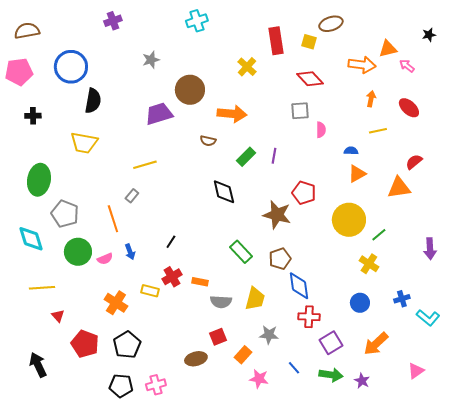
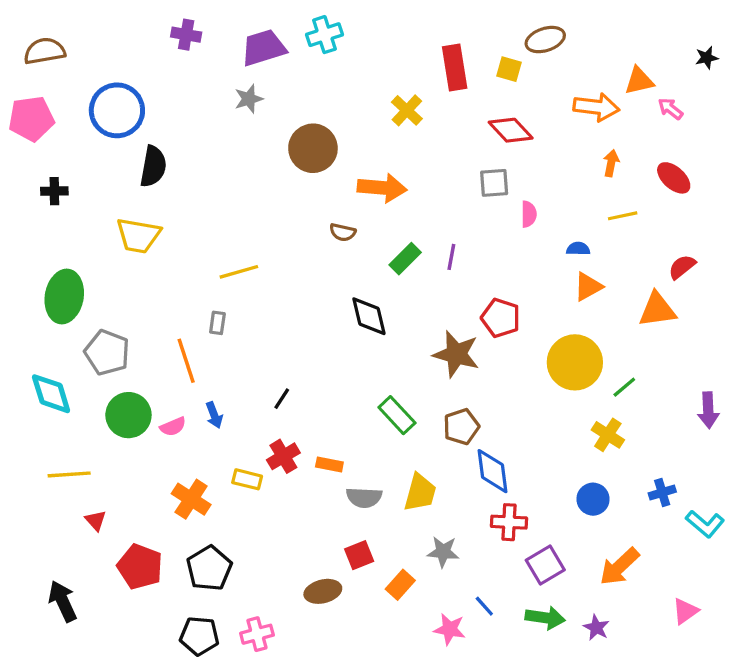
purple cross: (113, 21) -> (186, 35), turned 30
purple trapezoid: (159, 114) -> (264, 48), moved
gray rectangle: (132, 196) -> (217, 323), turned -32
pink star: (259, 379) -> (450, 629), moved

